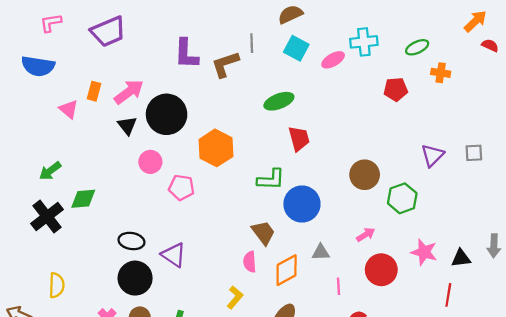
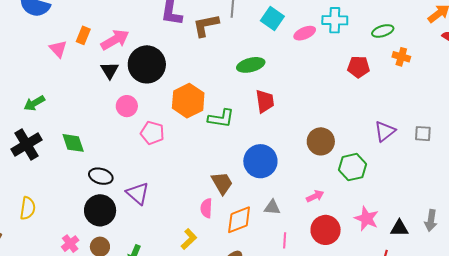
green L-shape: (271, 179) -> (221, 118), moved
green diamond: (83, 199) -> (73, 143), moved, turned 70

